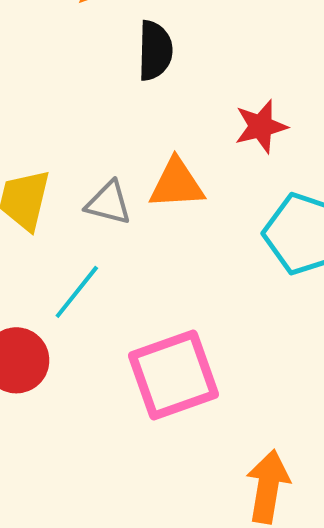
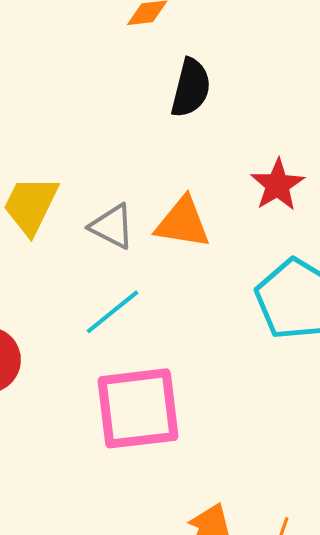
red star: (261, 126) -> (277, 185), turned -30
cyan line: (77, 292) -> (113, 312), moved

